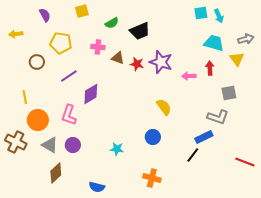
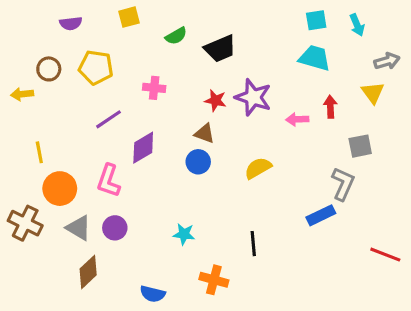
purple semicircle: (45, 15) -> (71, 23), turned 112
cyan arrow: (219, 16) -> (357, 25), moved
yellow arrow: (16, 34) -> (22, 94), moved
cyan trapezoid: (214, 43) -> (315, 58), moved
pink cross: (98, 47) -> (154, 88), moved
brown triangle: (118, 58) -> (204, 133), moved
brown circle: (37, 62) -> (49, 69), moved
yellow semicircle: (164, 107) -> (258, 168), turned -84
gray L-shape: (218, 117) -> (343, 184), turned -85
blue circle: (153, 137) -> (198, 162), moved
black line: (193, 155) -> (253, 244), moved, turned -42
orange cross: (152, 178) -> (214, 280), moved

